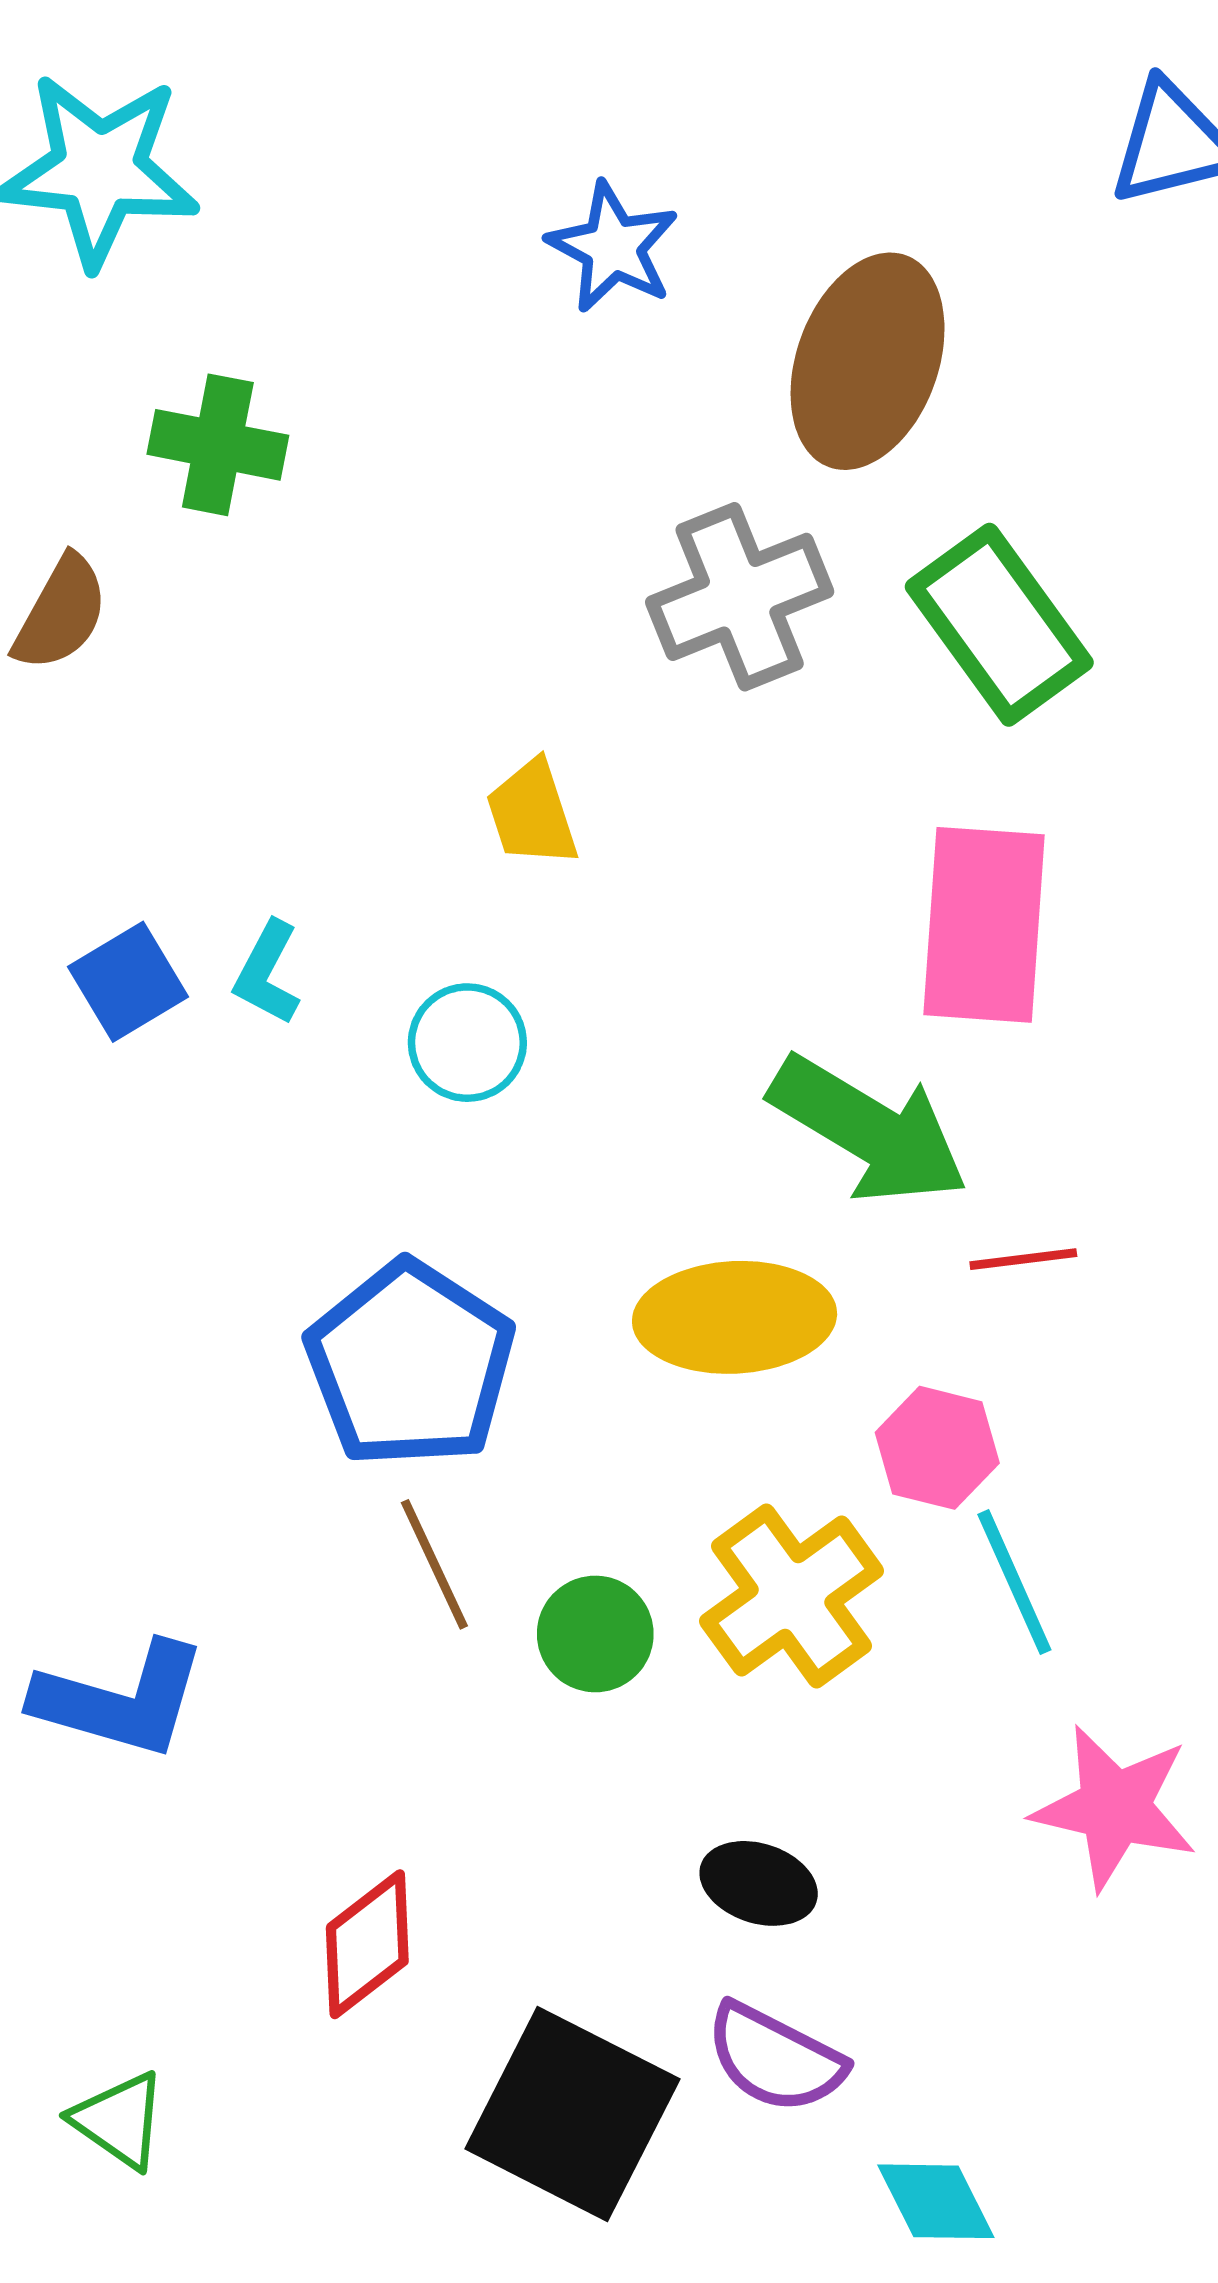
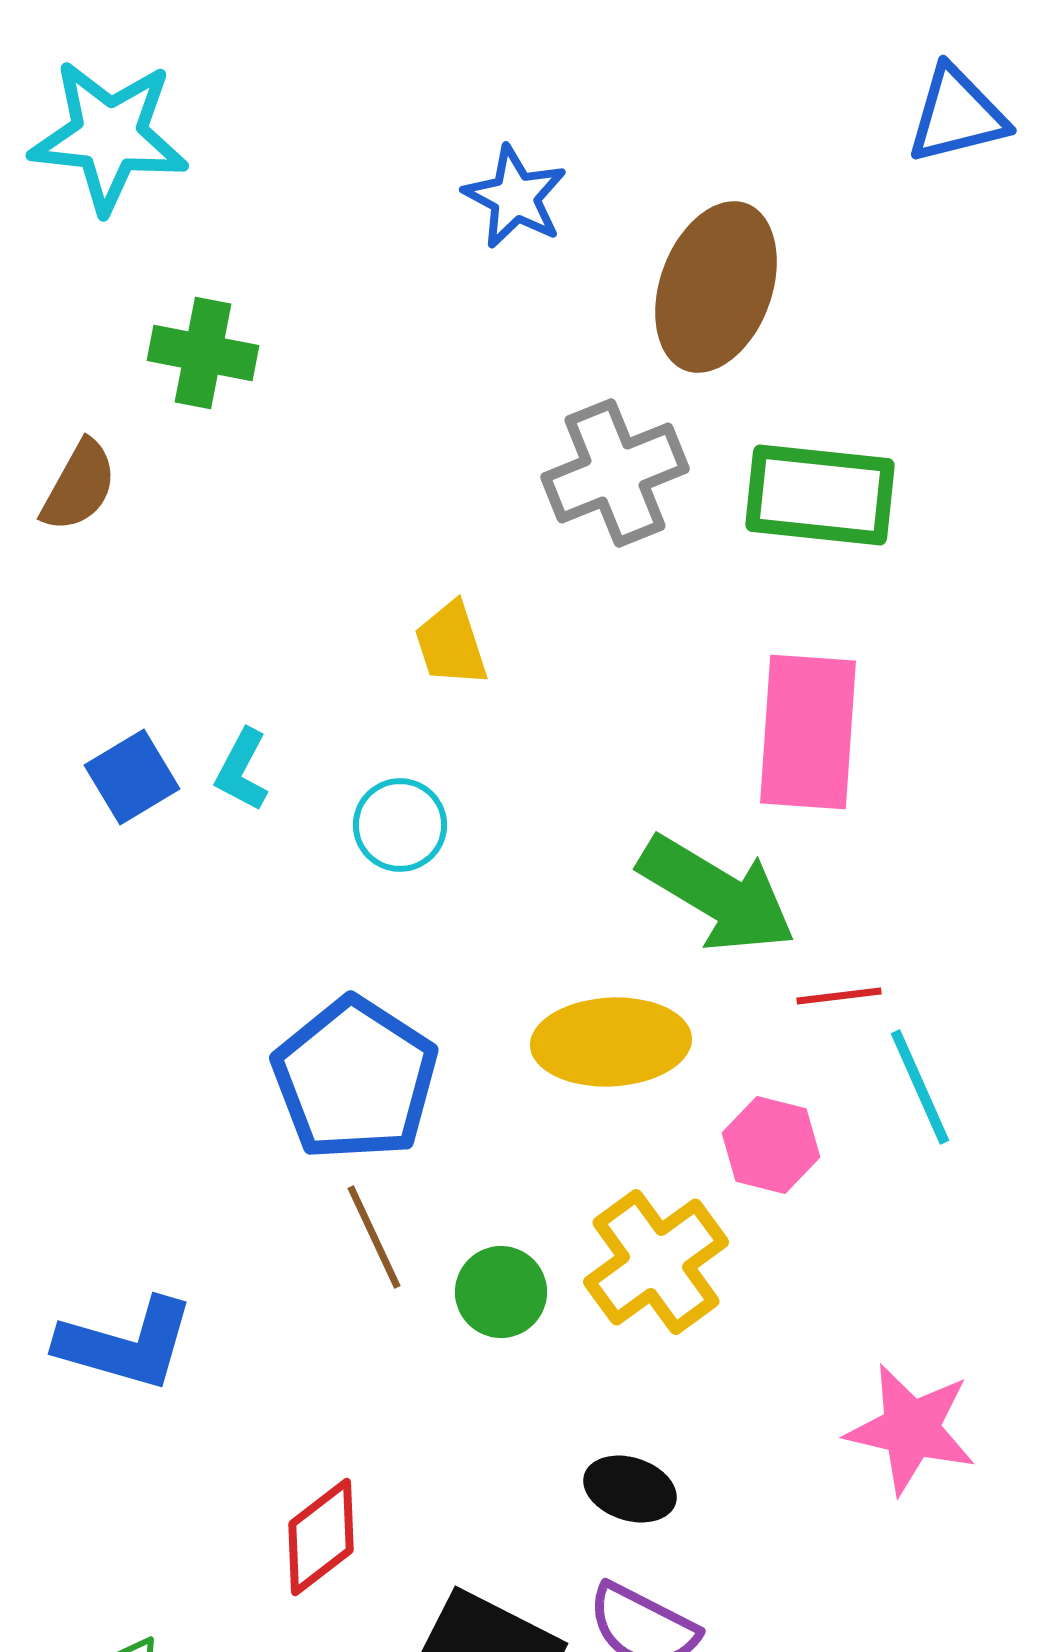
green rectangle: (999, 625) -> (820, 495), turned -48
cyan line: (1014, 1582) -> (920, 1087), moved

